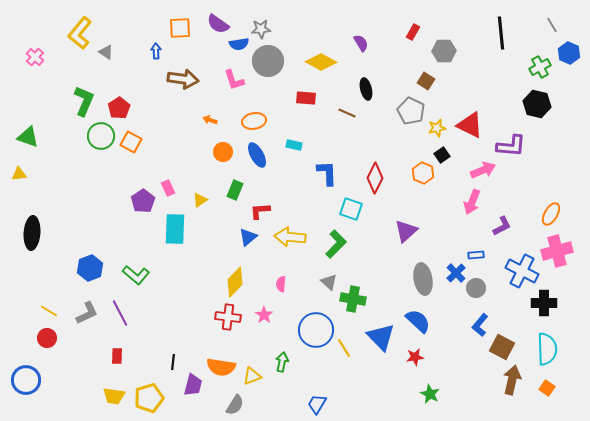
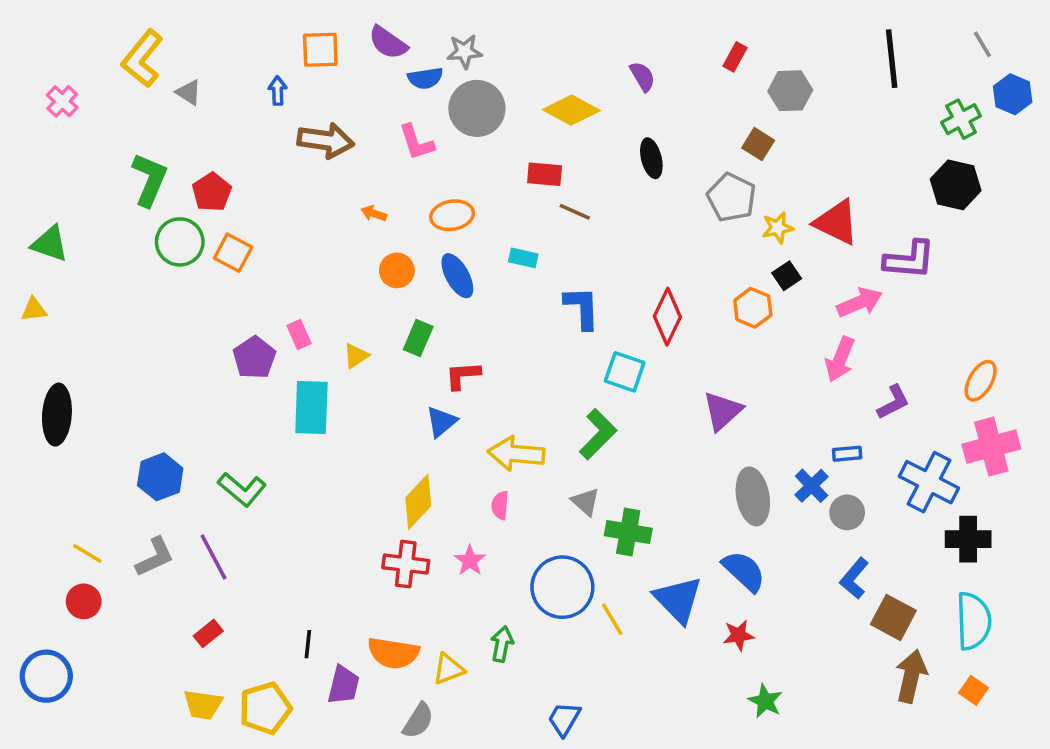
brown line: (347, 113) -> (575, 212), moved
yellow arrow: (290, 237) -> (516, 454), moved
red rectangle: (117, 356) -> (208, 633), turned 49

